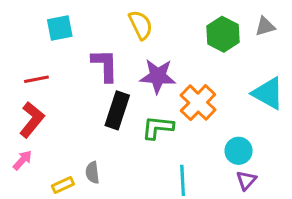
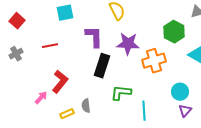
green hexagon: (223, 34) -> (174, 32), moved
orange cross: (198, 103) -> (154, 61), turned 30
red L-shape: (32, 120) -> (60, 82), moved
green L-shape: (158, 127) -> (121, 93), moved

